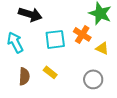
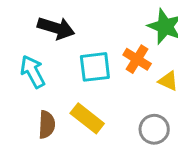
yellow rectangle: (50, 72) -> (87, 118), size x1.5

